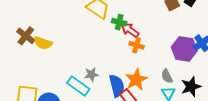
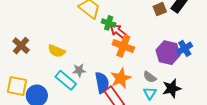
brown cross: (26, 36) -> (21, 46), moved
yellow semicircle: (43, 43) -> (57, 51), moved
orange cross: (137, 45) -> (123, 46), size x1.5
gray semicircle: (167, 76) -> (150, 77), turned -32

